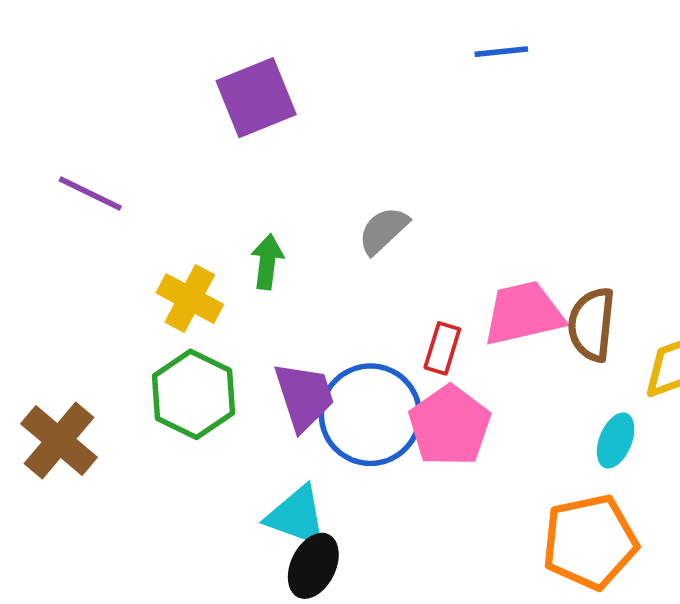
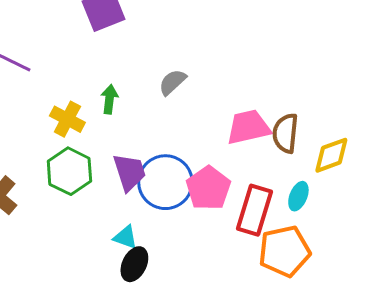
red rectangle: (442, 348) -> (254, 210), moved, size x1.8
cyan triangle: (297, 516) -> (125, 237), size x0.7

